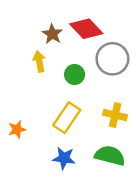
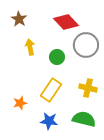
brown star: (52, 34) -> (19, 19), moved
orange star: (17, 129) -> (20, 103), moved

